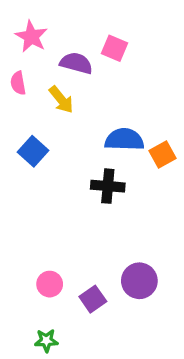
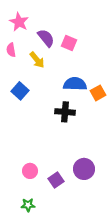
pink square: (114, 48) -> (69, 43), moved
purple semicircle: (76, 63) -> (46, 38), turned 36

